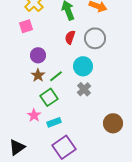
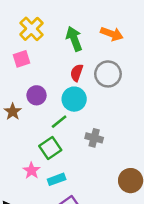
cyan circle: (83, 66) -> (74, 99), moved
brown star: (38, 75) -> (13, 112), moved
gray cross: (84, 89) -> (94, 138), turned -32

